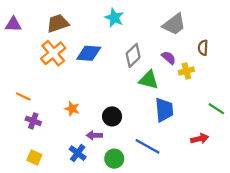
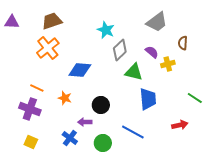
cyan star: (114, 18) -> (106, 30), moved
blue diamond: (89, 53) -> (80, 70), moved
orange line: (23, 96) -> (37, 88), moved
purple cross: (33, 121) -> (30, 109), size x1.5

